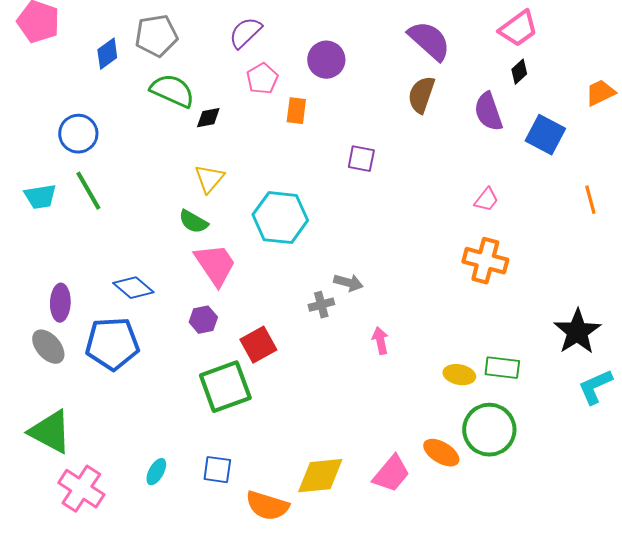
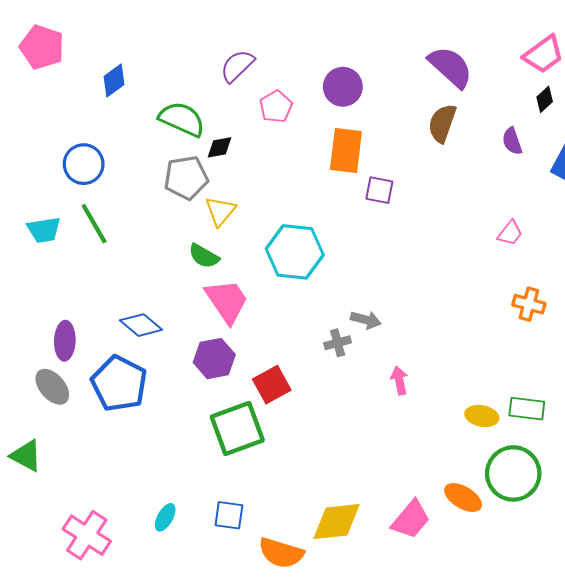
purple semicircle: (245, 33) -> (237, 66), moved
gray pentagon: (156, 36) -> (186, 178), moved
orange rectangle: (296, 111) -> (346, 151), moved, size x1.6
purple semicircle: (488, 112) -> (512, 141), size x0.7
orange cross: (485, 261) -> (529, 304), moved, size x0.7
purple hexagon: (203, 320) -> (214, 359), size x1.4
blue pentagon: (112, 344) -> (119, 384), turned 30
green triangle: (50, 432) -> (26, 456), moved, size x0.7

